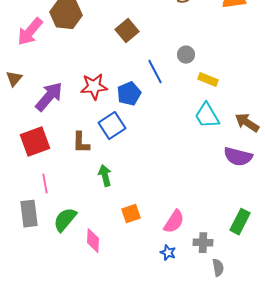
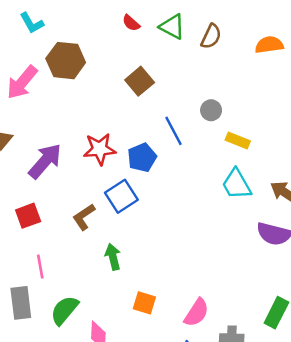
red square: (35, 142) -> (28, 216), size x0.7
brown L-shape: (81, 143) -> (84, 217), turned 55
orange square: (131, 214) -> (144, 303), turned 36

